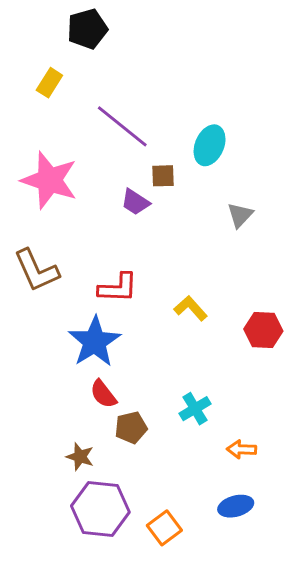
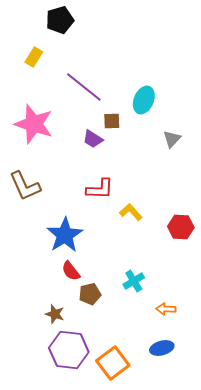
gray triangle: (240, 215) -> (172, 139), moved
red L-shape: (118, 288) -> (100, 189), moved
orange square: (164, 528) -> (113, 363), size x1.4

